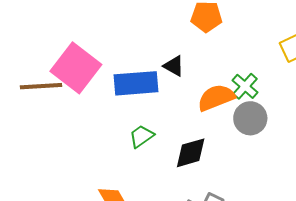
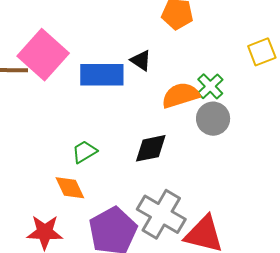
green trapezoid: (141, 136) -> (84, 152), moved

